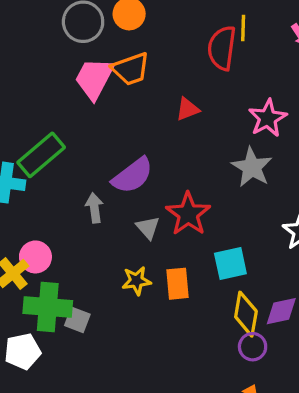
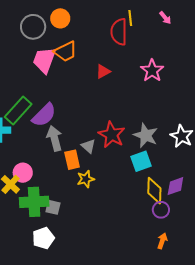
gray star: (252, 167) -> (146, 135), moved
purple semicircle: (133, 176) -> (44, 115), moved
gray arrow: (94, 208) -> (55, 138), size x1.4
orange rectangle: (177, 284) -> (72, 160), moved
white pentagon: (23, 351) -> (43, 238), moved

